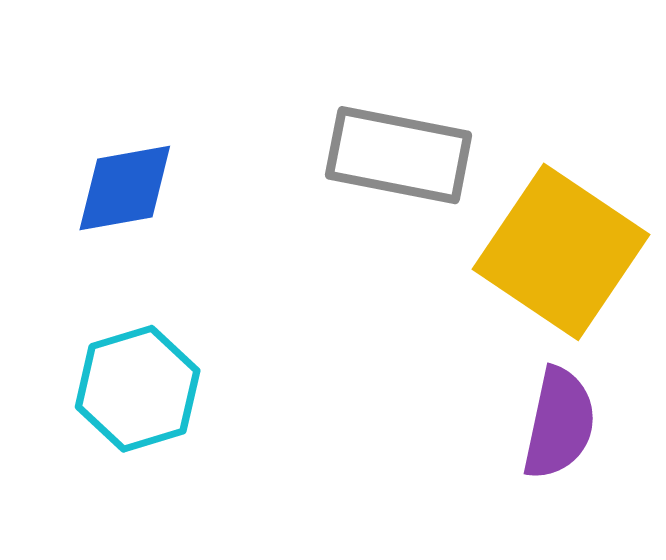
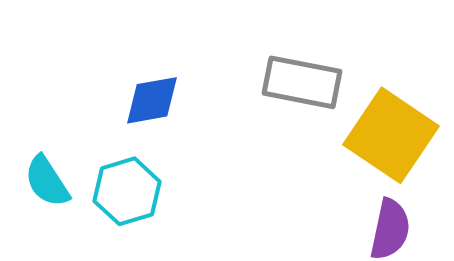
cyan hexagon: (138, 389) -> (127, 191), moved

